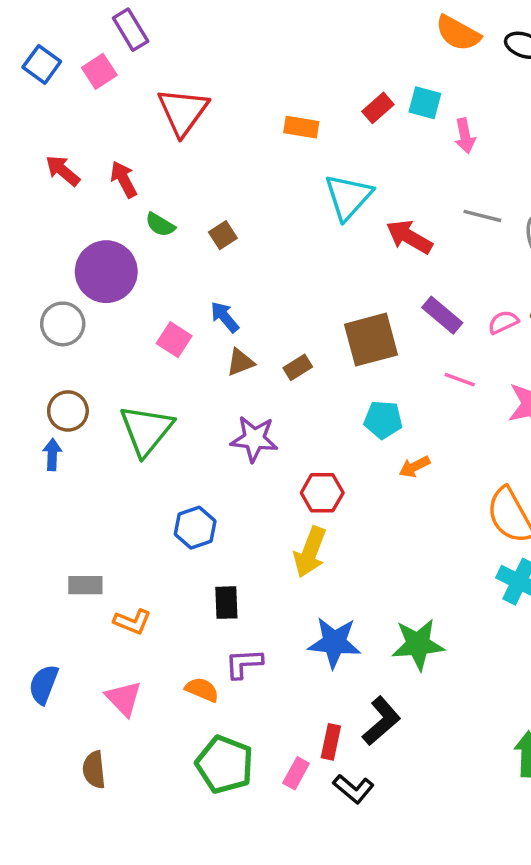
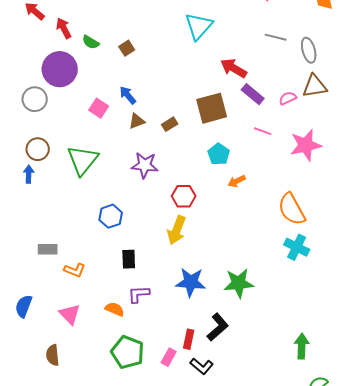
red arrow: (124, 179) -> (64, 28), moved
red arrow: (409, 237) -> (234, 68), moved
cyan pentagon: (383, 420) -> (219, 154), turned 30

